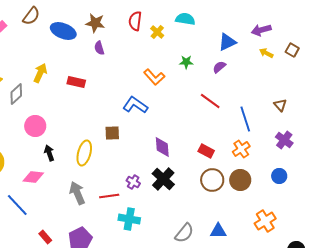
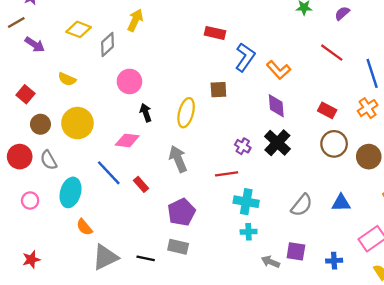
orange L-shape: (154, 77) -> (279, 70), moved
red rectangle: (76, 82) -> (215, 33), moved
blue L-shape: (135, 105) -> (245, 57), turned 90
brown circle: (240, 180) -> (369, 157), moved
red line: (109, 196) -> (227, 174), moved
cyan cross: (129, 219) -> (246, 202), moved
red rectangle: (45, 237) -> (141, 184), moved

